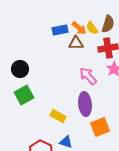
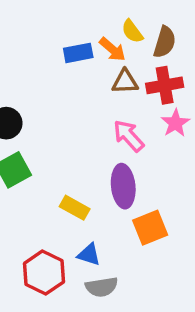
yellow semicircle: (92, 28) -> (132, 31), moved
brown triangle: (76, 43) -> (125, 82), moved

